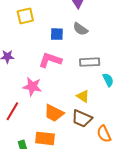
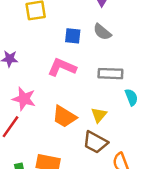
pink star: (32, 87) -> (24, 99), moved
yellow triangle: (83, 96) -> (99, 115), turned 32
orange trapezoid: (54, 113) -> (64, 117), moved

